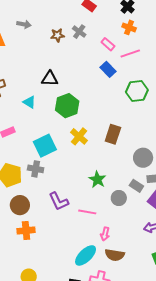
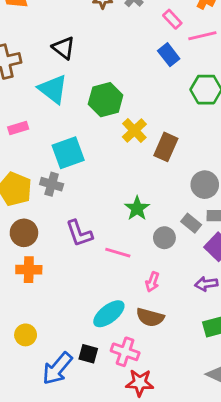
black triangle: (50, 79) -> (64, 48), moved, turned 30
cyan triangle: (29, 102) -> (53, 89), size x1.6
yellow cross: (79, 136) -> (134, 130), moved
pink arrow: (105, 234) -> (152, 282), moved

